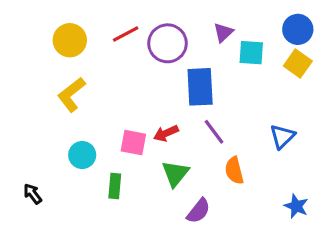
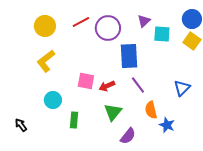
pink square: (133, 143) -> (86, 81), moved
blue star: (296, 206) -> (167, 125), moved

